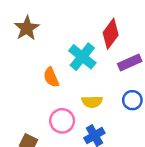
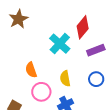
orange semicircle: (51, 77) -> (31, 70), moved
yellow semicircle: (92, 102) -> (65, 79), turned 77

